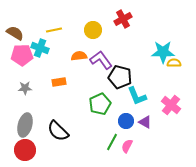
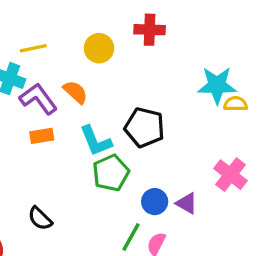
red cross: (123, 19) -> (150, 30), turned 30
orange semicircle: (79, 56) -> (75, 92), turned 49
purple L-shape: (101, 60) -> (38, 99), moved
cyan L-shape: (137, 96) -> (96, 141), moved
black semicircle: (58, 131) -> (40, 218), size x0.7

